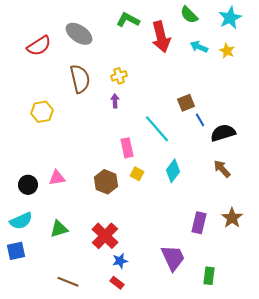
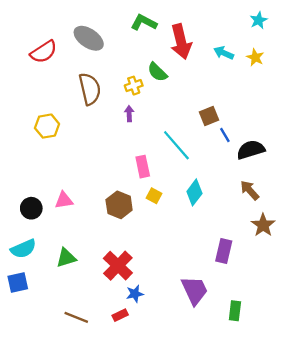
green semicircle: (189, 15) -> (157, 72), moved
cyan star: (230, 18) -> (259, 20), size x0.7
brown star: (232, 218) -> (263, 225), moved
red rectangle: (117, 283) -> (120, 315), moved, turned -64

